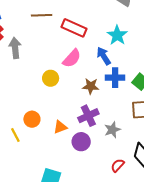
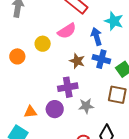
cyan star: (117, 35) -> (114, 21), turned -30
orange circle: (32, 119) -> (17, 56), moved
orange triangle: (60, 127) -> (30, 112), moved

